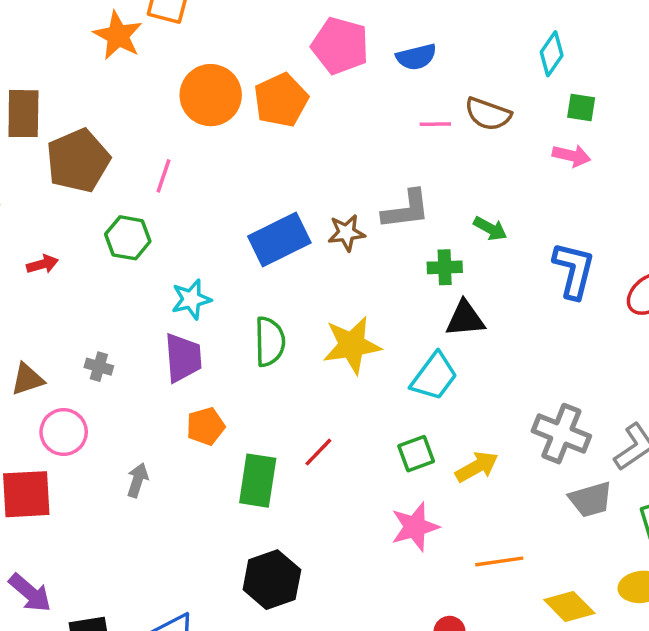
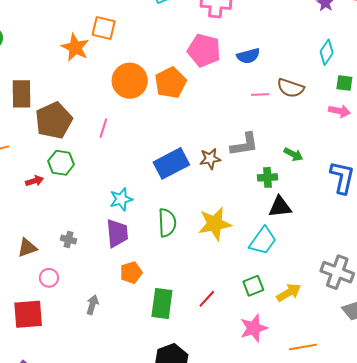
green hexagon: (128, 238) -> (61, 163), moved
pink circle: (64, 432) -> (49, 278), size x0.7
red line: (318, 452) -> (207, 299), moved

